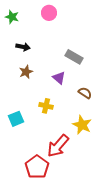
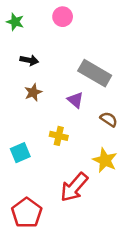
gray rectangle: (74, 57) -> (95, 73), size x1.4
red pentagon: (37, 167) -> (27, 213), moved

